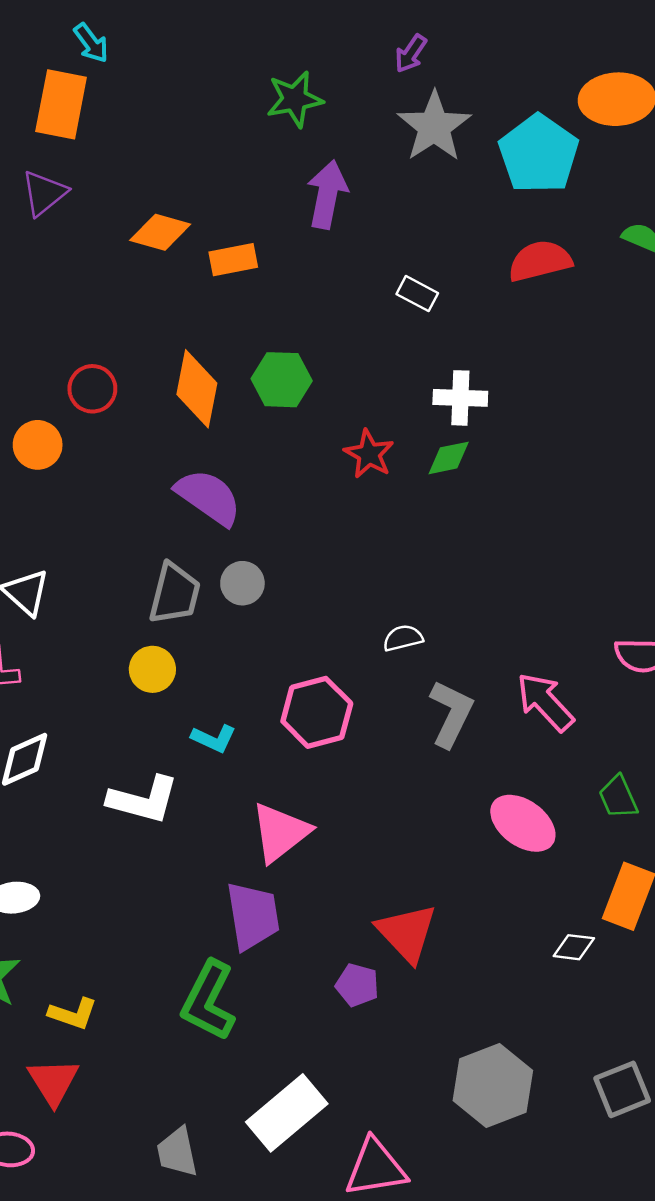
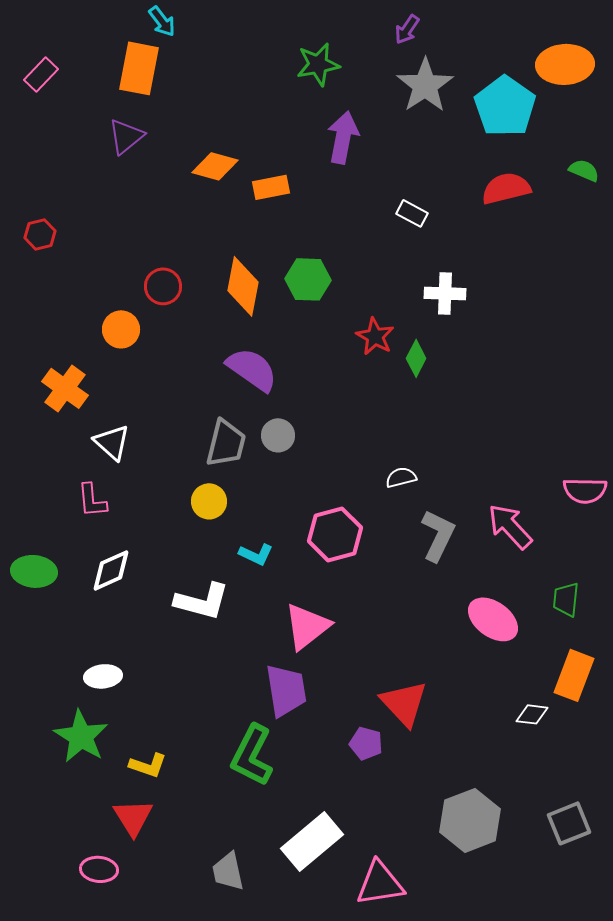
green diamond: (449, 458) -> (416, 358), moved, turned -51
green trapezoid: (618, 797) -> (566, 599), turned 30

